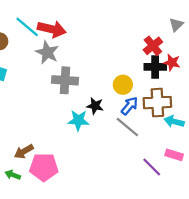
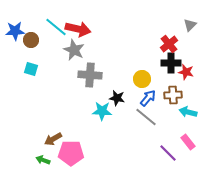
red star: (172, 62) -> (186, 72), moved
brown cross: (157, 103) -> (173, 95), size x0.7
pink rectangle: (174, 155) -> (188, 142), turned 35

